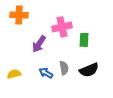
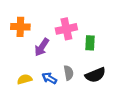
orange cross: (19, 15) -> (20, 27), moved
yellow semicircle: (14, 74) -> (25, 79), moved

